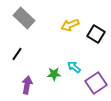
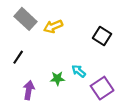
yellow arrow: (70, 25) -> (53, 26), moved

